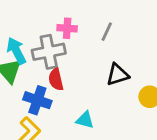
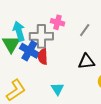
blue cross: (37, 100) -> (29, 51), moved
cyan triangle: (85, 120) -> (57, 89), turned 32

